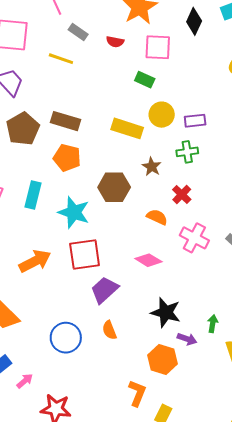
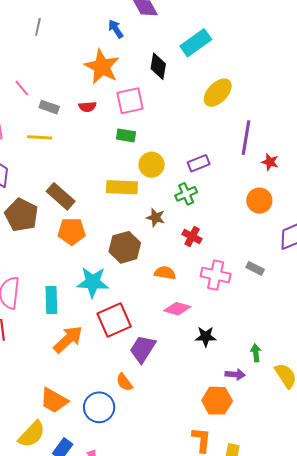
brown rectangle: (66, 121) -> (61, 196), turned 40
purple rectangle: (195, 121) -> (199, 163), moved
cyan rectangle: (33, 195) -> (51, 300), moved
orange semicircle: (157, 217) -> (165, 273), moved
black star: (166, 312) -> (206, 337), moved, size x0.7
orange semicircle: (109, 330) -> (124, 382), moved
blue circle: (66, 338) -> (99, 407), moved

